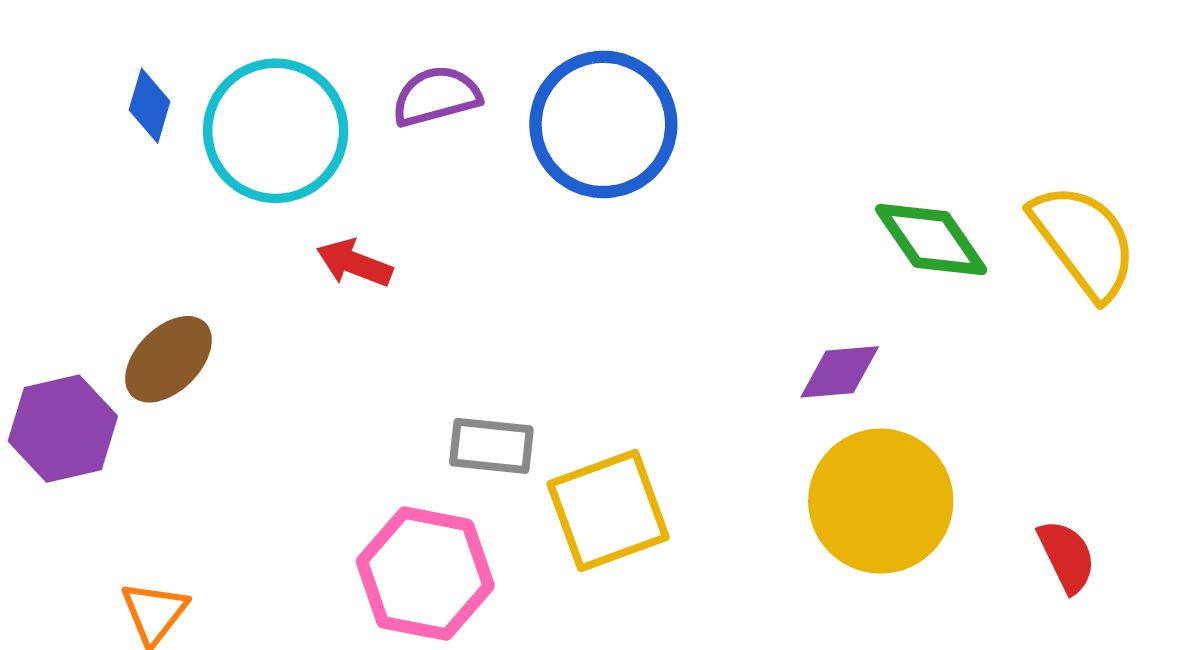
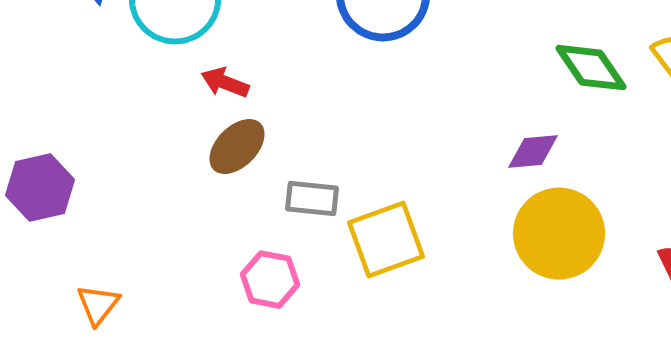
brown ellipse: (168, 359) -> (237, 147), moved
pink hexagon: (425, 574) -> (270, 280), size x0.7

